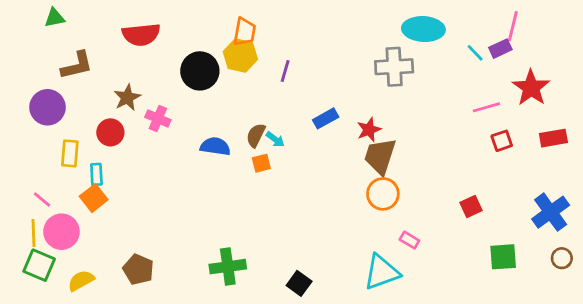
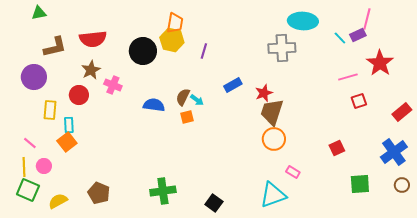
red semicircle: (141, 35) -> (93, 39), moved
red rectangle: (553, 138) -> (402, 112), moved, turned -30
pink circle: (61, 232) -> (44, 166), size x0.6

